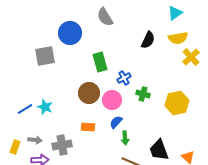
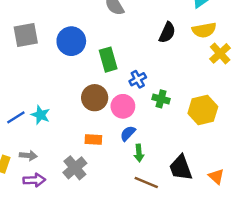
blue circle: (70, 33) -> (71, 41), moved
gray square: (45, 56) -> (26, 35), moved
gray cross: (62, 145) -> (75, 168), moved, turned -30

